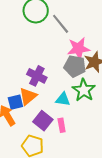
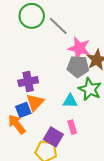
pink star: (78, 49) -> (79, 48), turned 30
purple cross: (37, 76) -> (28, 82), moved, turned -30
purple square: (43, 121) -> (53, 137), moved

